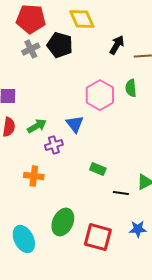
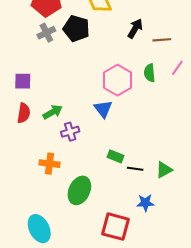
blue triangle: (75, 124) -> (103, 109), moved
black line: (121, 193) -> (135, 169), moved
green ellipse: (63, 222) -> (79, 190), moved
blue star: (138, 229) -> (145, 203), moved

